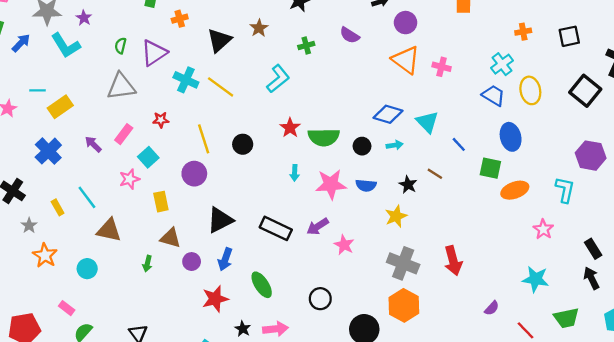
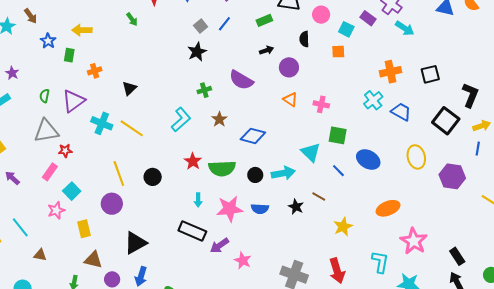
brown star: (259, 28) -> (219, 119), moved
orange cross: (523, 32) -> (390, 72), size x1.5
purple semicircle: (350, 35) -> (241, 80), size x1.4
black triangle: (219, 40) -> (129, 88), size x0.7
orange triangle: (406, 60) -> (290, 100), size x0.6
yellow ellipse: (530, 90) -> (416, 157), moved
blue trapezoid: (493, 95) -> (401, 112), moved
blue diamond: (388, 114) -> (253, 136), moved
red star: (161, 120) -> (65, 151), moved
blue ellipse: (511, 137) -> (368, 160), moved, turned -45
purple arrow: (93, 144) -> (12, 178), moved
cyan arrow: (395, 145) -> (283, 173), size x1.6
green square: (490, 168) -> (338, 135), moved
cyan L-shape: (565, 190) -> (380, 262), moved
yellow star: (396, 216) -> (343, 227), moved
black rectangle: (276, 228) -> (192, 231), moved
pink star: (543, 229) -> (414, 241), size x1.5
brown triangle: (109, 230) -> (40, 255), size x0.6

